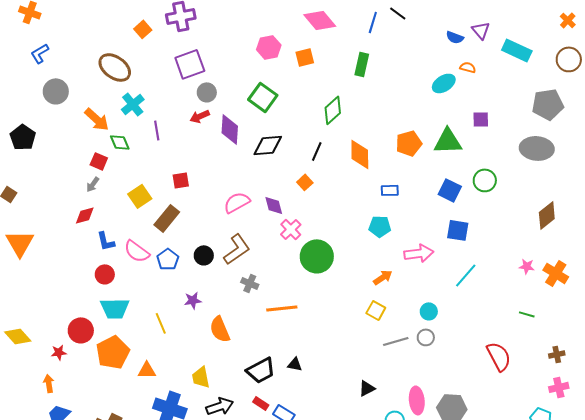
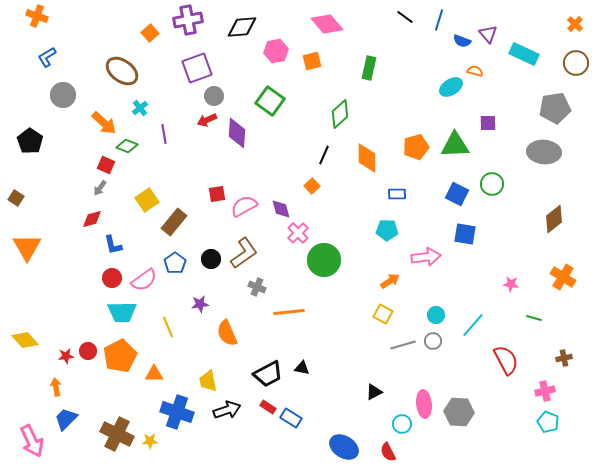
blue line: (373, 22) -> (439, 20), moved
cyan cross: (133, 104) -> (140, 108), size x0.7
green diamond: (120, 142) -> (127, 146), turned -45
black diamond: (268, 145) -> (242, 27), moved
red square: (181, 180) -> (217, 194), moved
pink semicircle: (137, 251) -> (144, 280), moved, turned -72
pink star: (527, 266) -> (511, 284), moved
cyan line: (466, 275) -> (473, 325), moved
red circle: (81, 330) -> (88, 351), moved, size x0.7
pink cross: (559, 387) -> (545, 391), moved

